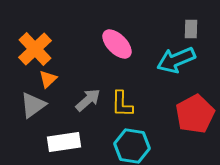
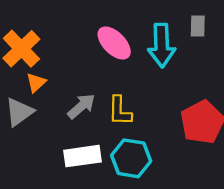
cyan arrow: (176, 60) -> (162, 45), moved, turned -69
white rectangle: (64, 142) -> (82, 156), moved

